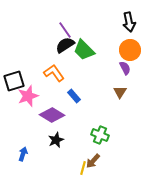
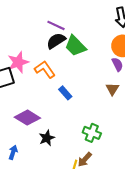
purple line: (65, 30) -> (56, 25), turned -30
pink star: (28, 96) -> (18, 62), moved
purple diamond: (52, 115) -> (27, 118), moved

